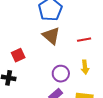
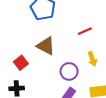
brown triangle: (51, 36) -> (46, 46), moved

